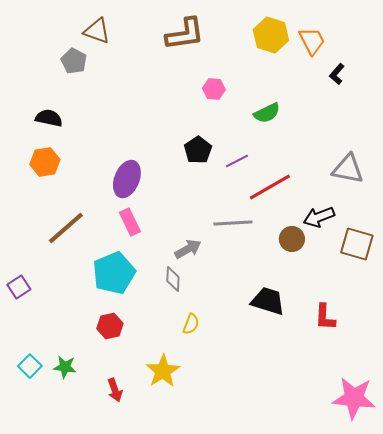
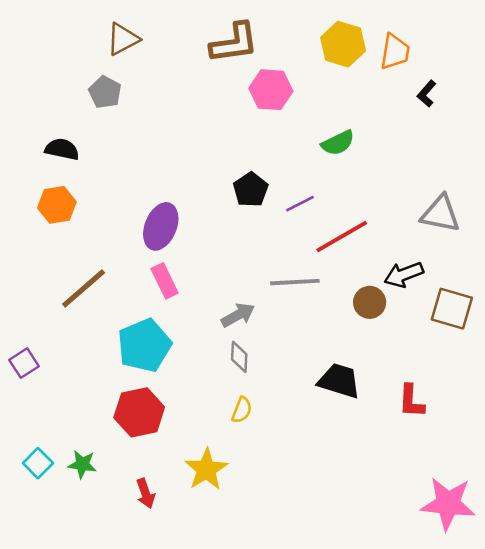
brown triangle: (97, 31) -> (123, 39), turned -48
orange trapezoid: (312, 41) -> (395, 52), turned 36
gray pentagon: (74, 61) -> (105, 92), moved
pink hexagon: (214, 89) -> (271, 90), moved, size x1.5
gray diamond: (173, 279) -> (239, 357), moved
red hexagon: (110, 326) -> (139, 412), size x1.5

